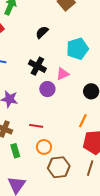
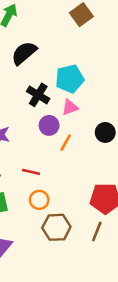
black semicircle: (42, 32) -> (24, 53), moved, size x1.5
cyan pentagon: (77, 49) -> (70, 79), moved
orange line: (83, 121) -> (66, 143), moved

